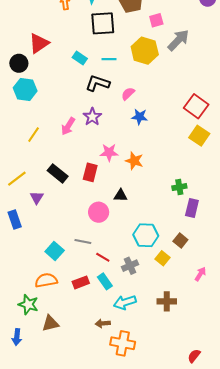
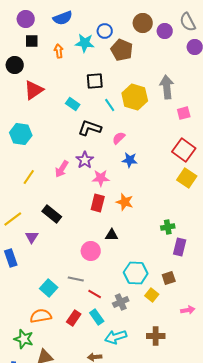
pink square: (156, 20) -> (184, 113), moved
black square: (103, 23) -> (95, 81), moved, size x0.7
gray arrow: (178, 40) -> (167, 87), turned -50
cyan line: (109, 59) -> (110, 105), moved, turned 56
black circle: (19, 63) -> (15, 65), moved
pink star: (109, 152) -> (101, 178), moved
red rectangle: (90, 172) -> (98, 203), moved
brown square: (180, 241) -> (169, 278), turned 32
pink arrow: (200, 274) -> (188, 310), turned 48
red rectangle: (81, 282) -> (74, 318), turned -35

